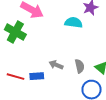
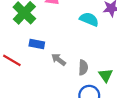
blue rectangle: (37, 76) -> (37, 44), moved

